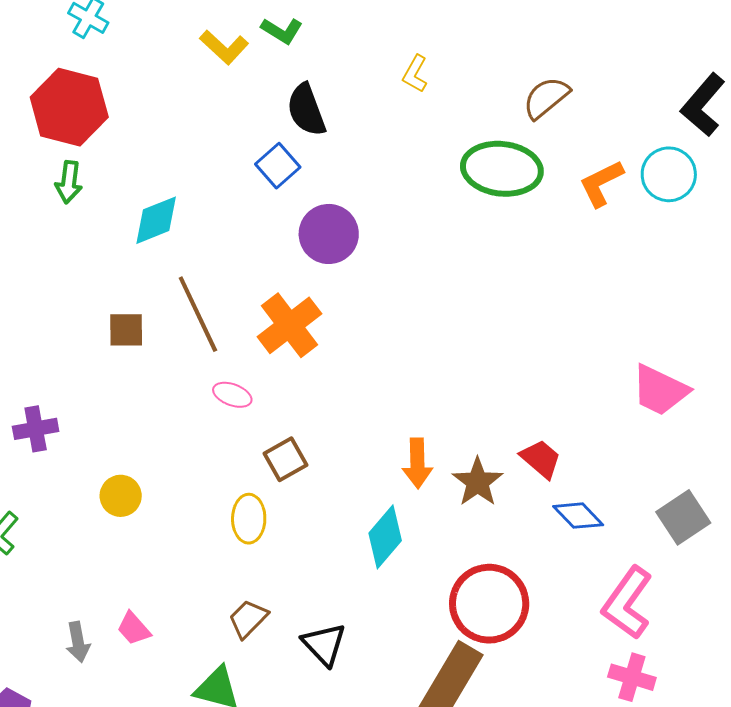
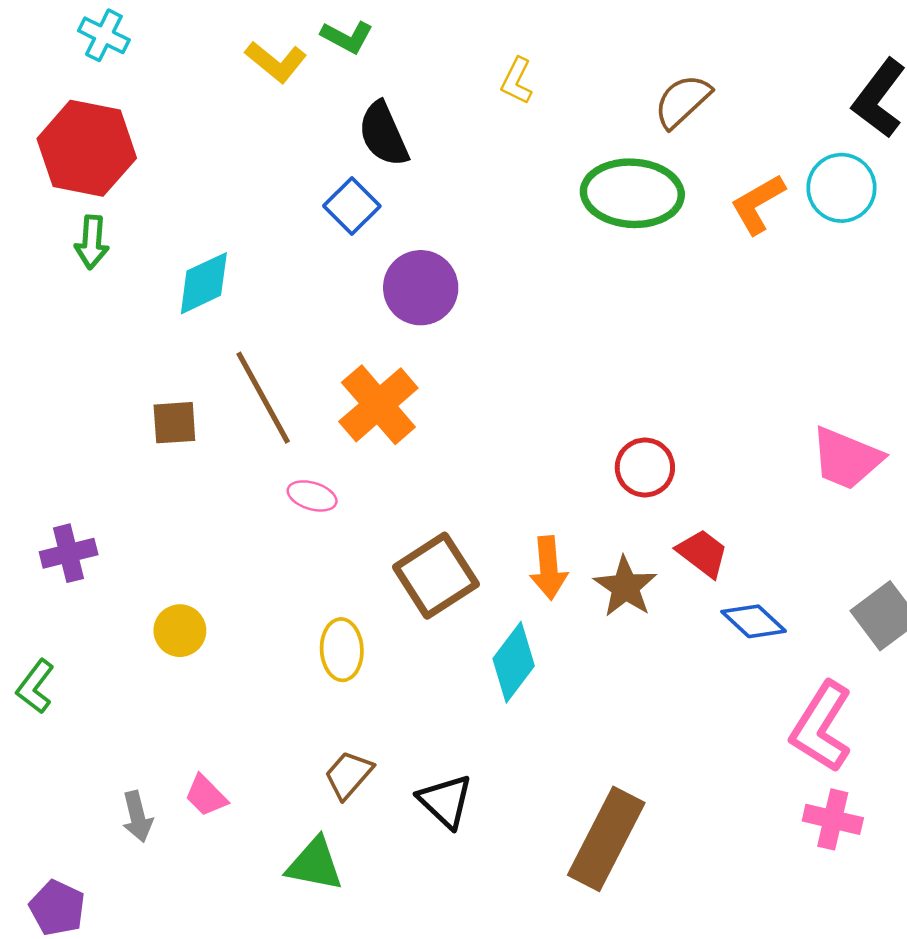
brown square: (285, 459) -> (436, 576), moved, size x1.5
red circle: (489, 604) -> (645, 467), moved, size x0.6

